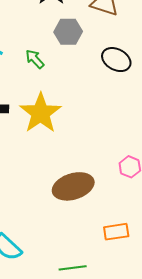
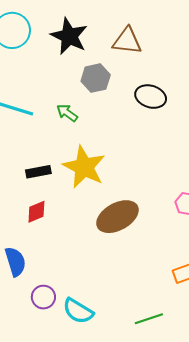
brown ellipse: (73, 186) -> (117, 217), moved

